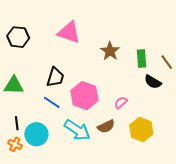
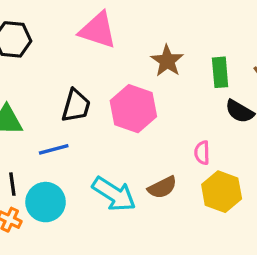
pink hexagon: (84, 96) -> (133, 109), moved
blue line: (52, 102) -> (54, 149), moved, turned -48
pink semicircle: (121, 103) -> (202, 153), moved, turned -48

